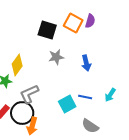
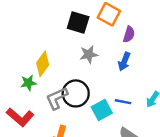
purple semicircle: (90, 21) -> (129, 34), moved
blue arrow: (86, 63) -> (124, 62), turned 35
black circle: (22, 113) -> (76, 93), moved

